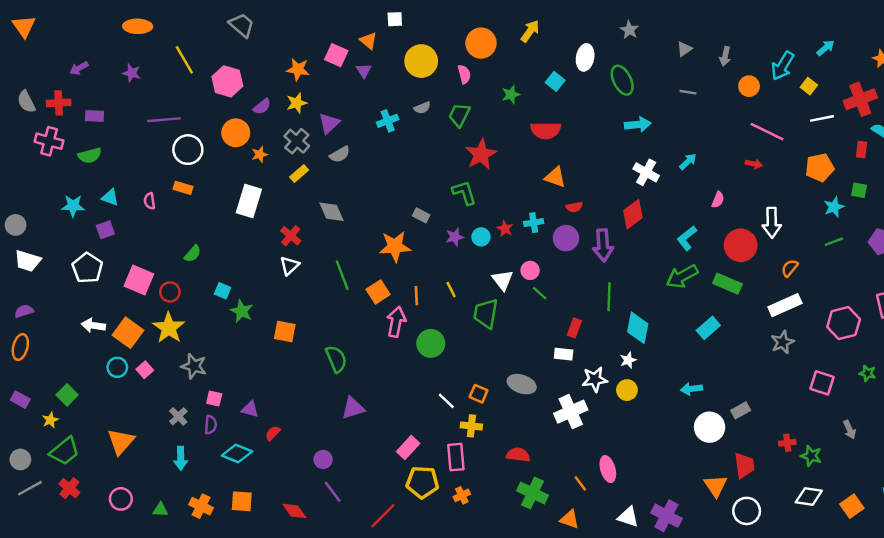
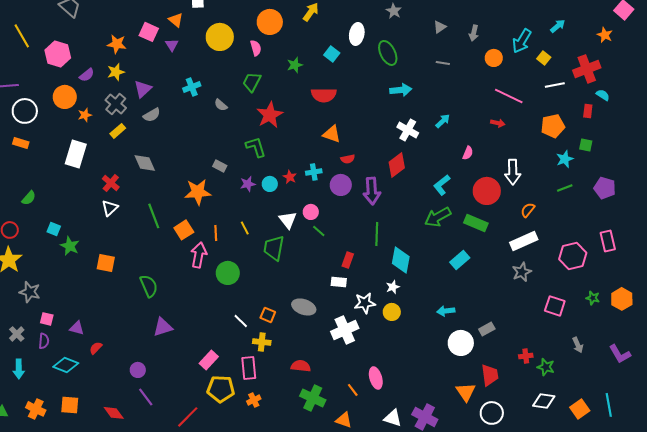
gray semicircle: (422, 108) -> (221, 105), moved, turned 64

